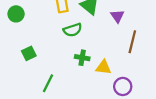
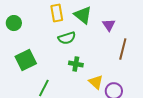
green square: (29, 53) -> (26, 60), size x1.5
yellow triangle: (104, 67) -> (96, 82), moved, turned 35

